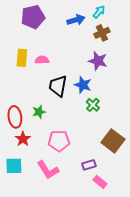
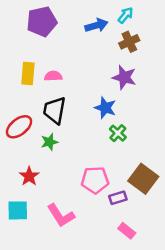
black trapezoid: (58, 86) -> (55, 110), moved
red ellipse: (15, 117) -> (19, 127), moved, turned 60
pink pentagon: (59, 141) -> (95, 180), moved
purple rectangle: (89, 165) -> (118, 198), moved

